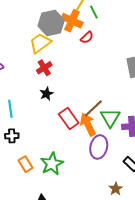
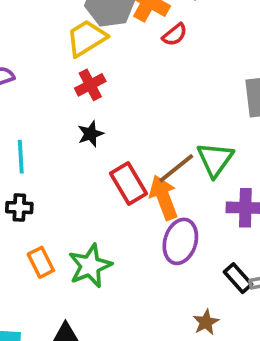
green triangle: (110, 118) -> (215, 159), moved

